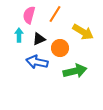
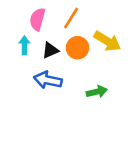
orange circle: (60, 48) -> (77, 48), moved
green arrow: (75, 71) -> (97, 92), size x0.7

